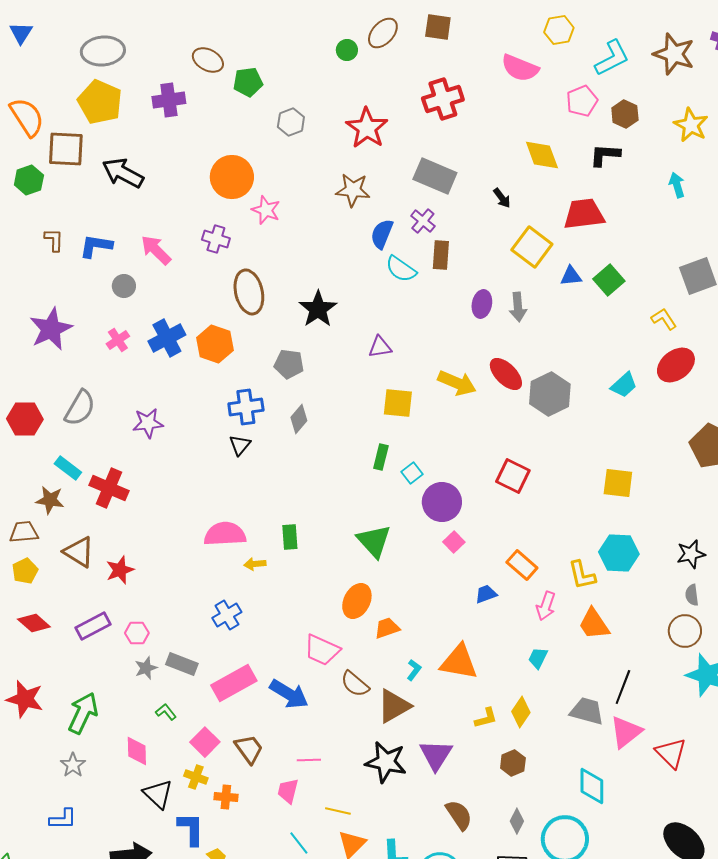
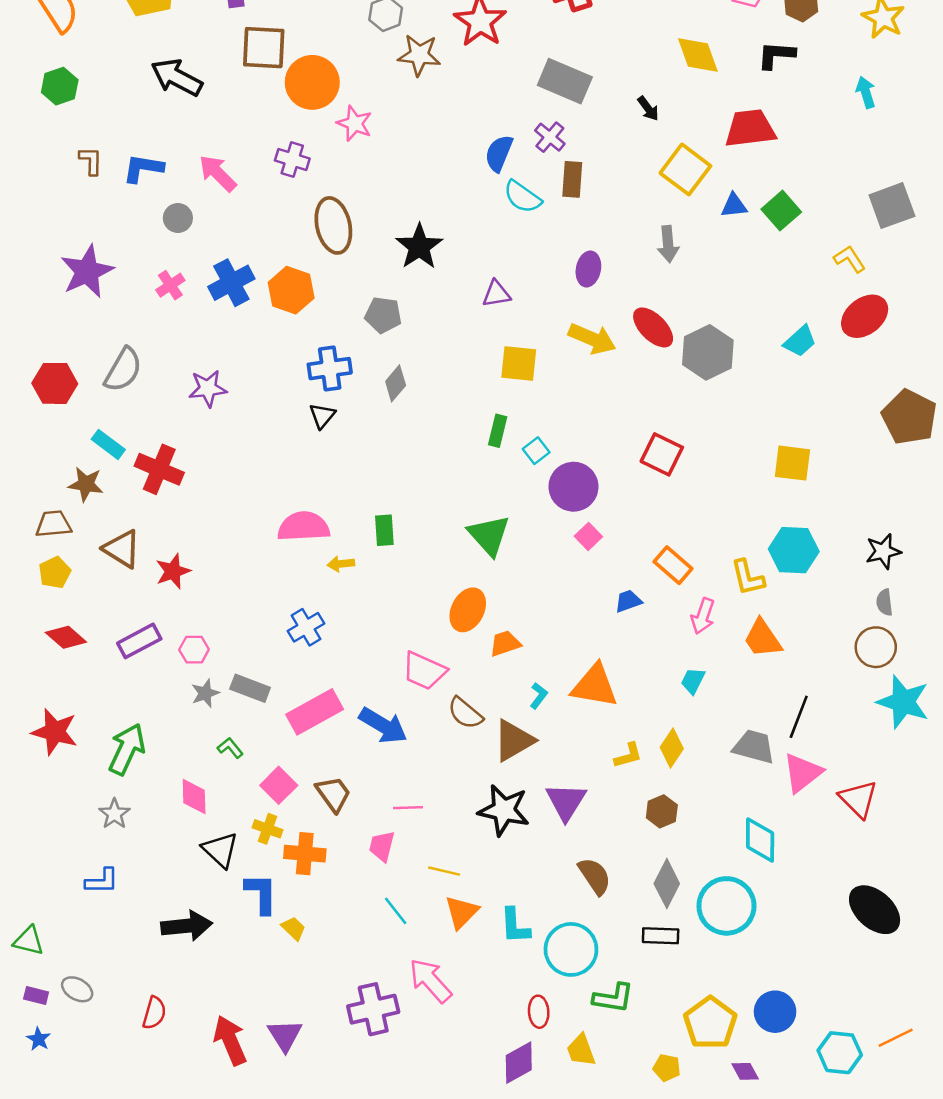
brown square: (66, 149) -> (264, 48), moved
brown star: (353, 190) -> (419, 55), moved
purple ellipse: (482, 304) -> (588, 269), moved
orange cross: (226, 797) -> (305, 854), size x1.4
gray diamond: (517, 821) -> (667, 884), size x1.5

